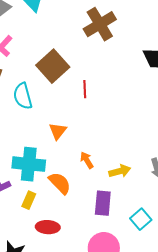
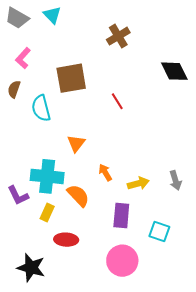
brown cross: (100, 24) -> (118, 36), size x0.7
brown square: (53, 66) -> (71, 78), turned 32
red line: (85, 89) -> (117, 101), moved, turned -30
cyan square: (141, 219) -> (159, 232), turned -30

